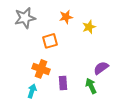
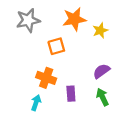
orange star: (66, 17) -> (74, 19), size x1.5
purple semicircle: (101, 68) -> (101, 71), moved

